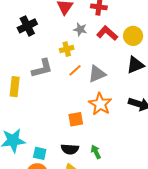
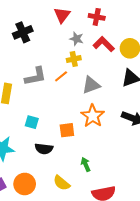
yellow cross: (67, 49) -> (74, 59), moved
orange line: (75, 70) -> (61, 76), moved
black semicircle: (70, 149) -> (44, 149), moved
cyan square: (40, 153) -> (32, 122), moved

